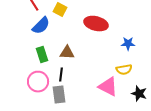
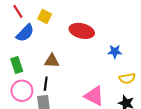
green rectangle: (42, 55) -> (17, 65), moved
yellow semicircle: (124, 70) -> (127, 78), moved

